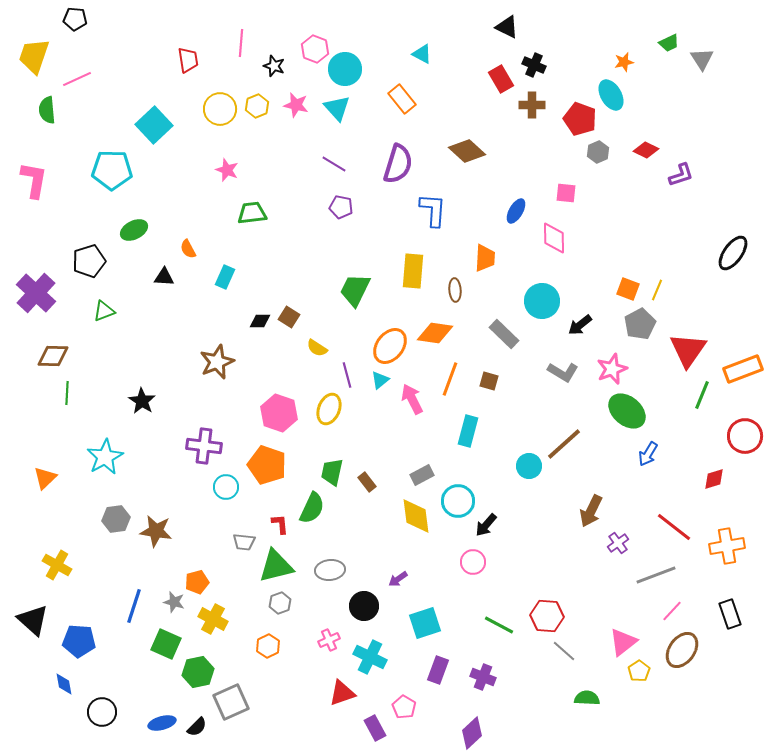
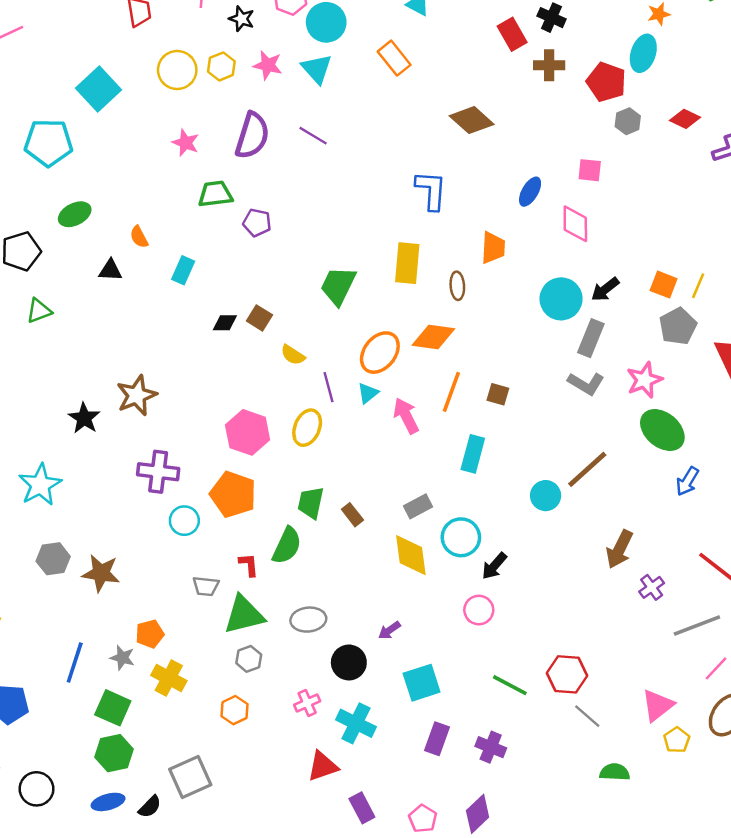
cyan ellipse: (611, 95) -> (643, 53), turned 48
purple semicircle: (398, 164) -> (252, 136), moved
purple pentagon: (341, 207) -> (257, 223), moved
black arrow: (580, 325) -> (605, 289), moved
gray rectangle: (504, 334) -> (591, 338), moved, turned 68
brown star: (217, 362) -> (137, 395), moved
green hexagon: (198, 672) -> (114, 753), moved
pink pentagon: (404, 707) -> (423, 819), moved

